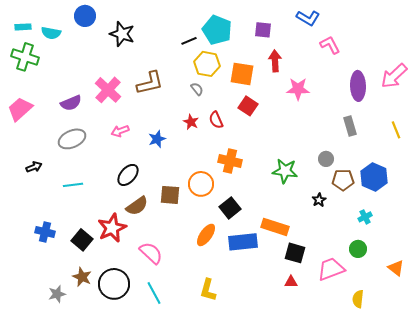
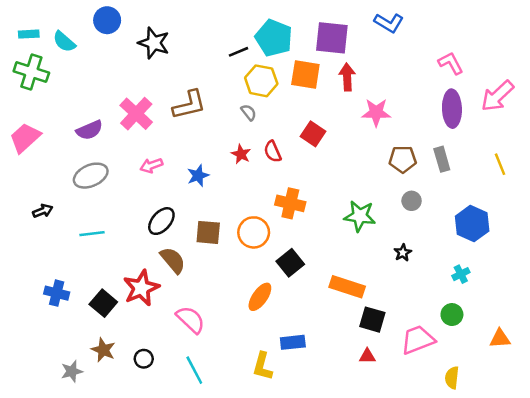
purple square: (263, 30) -> (332, 38), size x1.6
cyan semicircle: (51, 33) -> (64, 42), turned 30
pink L-shape: (330, 45) -> (451, 63), moved
orange square: (242, 74) -> (305, 75), moved
brown pentagon: (343, 180) -> (403, 159), moved
brown square: (170, 195) -> (208, 232), moved
brown semicircle: (137, 206) -> (173, 260), turned -95
blue rectangle: (243, 242) -> (293, 342), moved, size x0.7
orange triangle: (396, 268) -> (500, 339), turned -42
black circle: (114, 284) -> (144, 359), size x0.5

